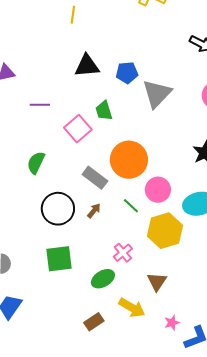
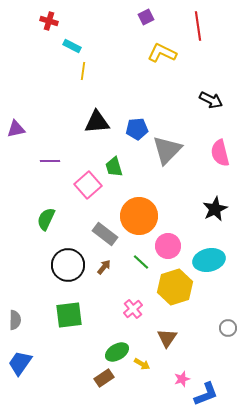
green ellipse: (103, 279) -> (117, 352), moved
yellow arrow: (132, 308) -> (142, 364), size x0.6

